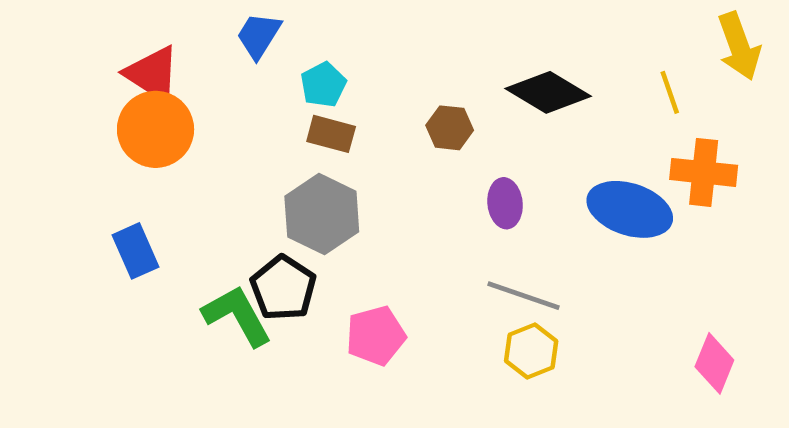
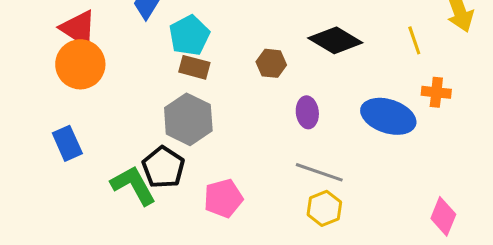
cyan pentagon: (323, 85) -> (189, 35), size x1.4
orange cross: (704, 172) -> (436, 92), size x0.7

